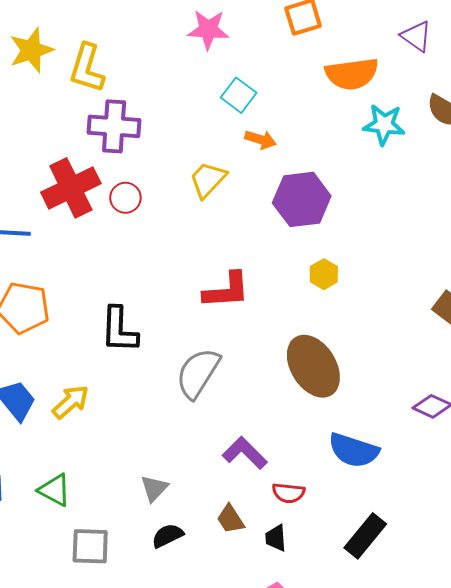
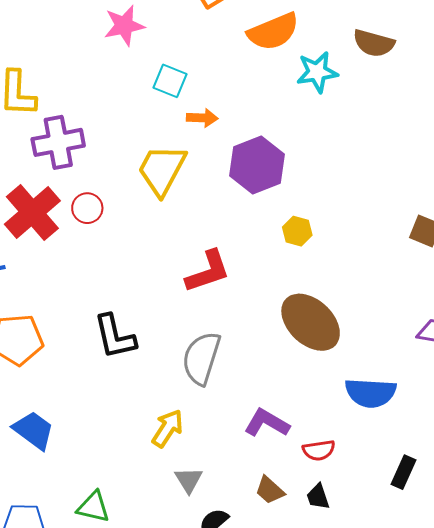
yellow trapezoid: (208, 180) -> (162, 170), size x1.4
yellow arrow: (71, 402) -> (168, 428), moved
black rectangle: (365, 536) -> (404, 472), size x0.7

